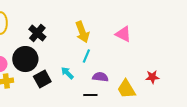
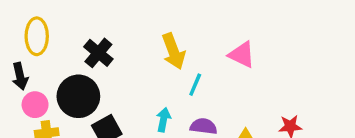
cyan line: (86, 56) -> (195, 85), moved
cyan arrow: (67, 73) -> (163, 120), moved, turned 56

